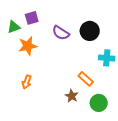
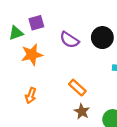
orange rectangle: (86, 79) -> (77, 88), moved

